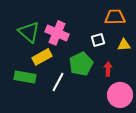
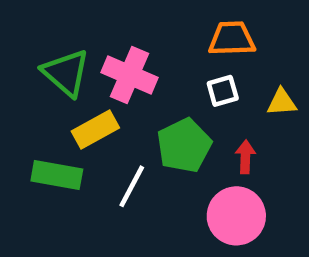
orange trapezoid: (115, 17) -> (232, 39), moved
pink circle: (120, 95) -> (236, 216), moved

